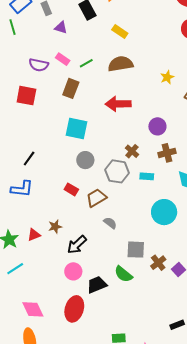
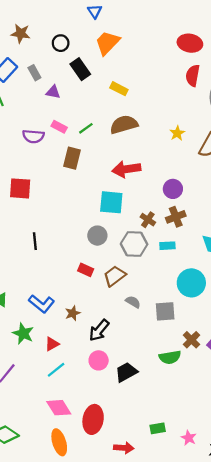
red square: (26, 96) -> (20, 188), moved
cyan square: (76, 129) -> (111, 202), moved
brown cross: (167, 153) -> (176, 217), moved
black line: (29, 158) -> (35, 241), turned -35
blue L-shape: (22, 189) -> (42, 304), moved, turned 40
red triangle: (34, 235) -> (52, 344), moved
gray square: (136, 250) -> (165, 311), moved
cyan line: (15, 269) -> (56, 370), moved
green semicircle: (123, 274) -> (170, 357), moved, turned -42
red ellipse: (74, 309) -> (93, 419), moved

